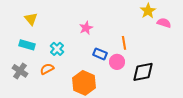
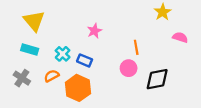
yellow triangle: (31, 19) -> (34, 21), size x1.5
pink semicircle: (164, 23) -> (180, 37), moved
blue rectangle: (100, 54) -> (85, 60), moved
orange hexagon: (84, 83) -> (78, 88), moved

